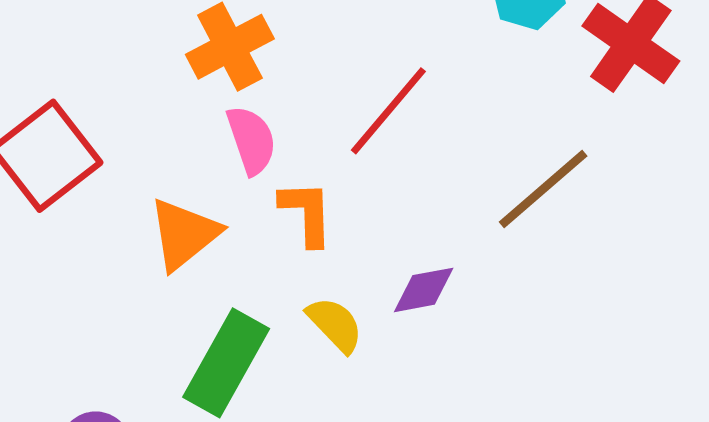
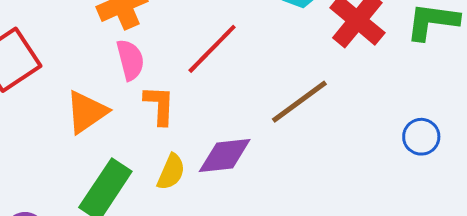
purple diamond: (424, 290) -> (225, 156), size x1.4
yellow semicircle: (335, 325) -> (171, 172), turned 63

